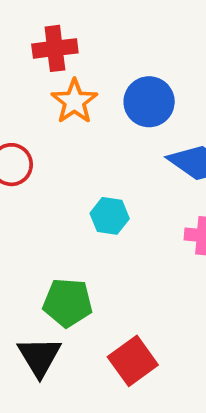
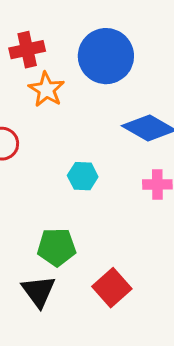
blue circle: (149, 102) -> (106, 56), moved, size x1.4

